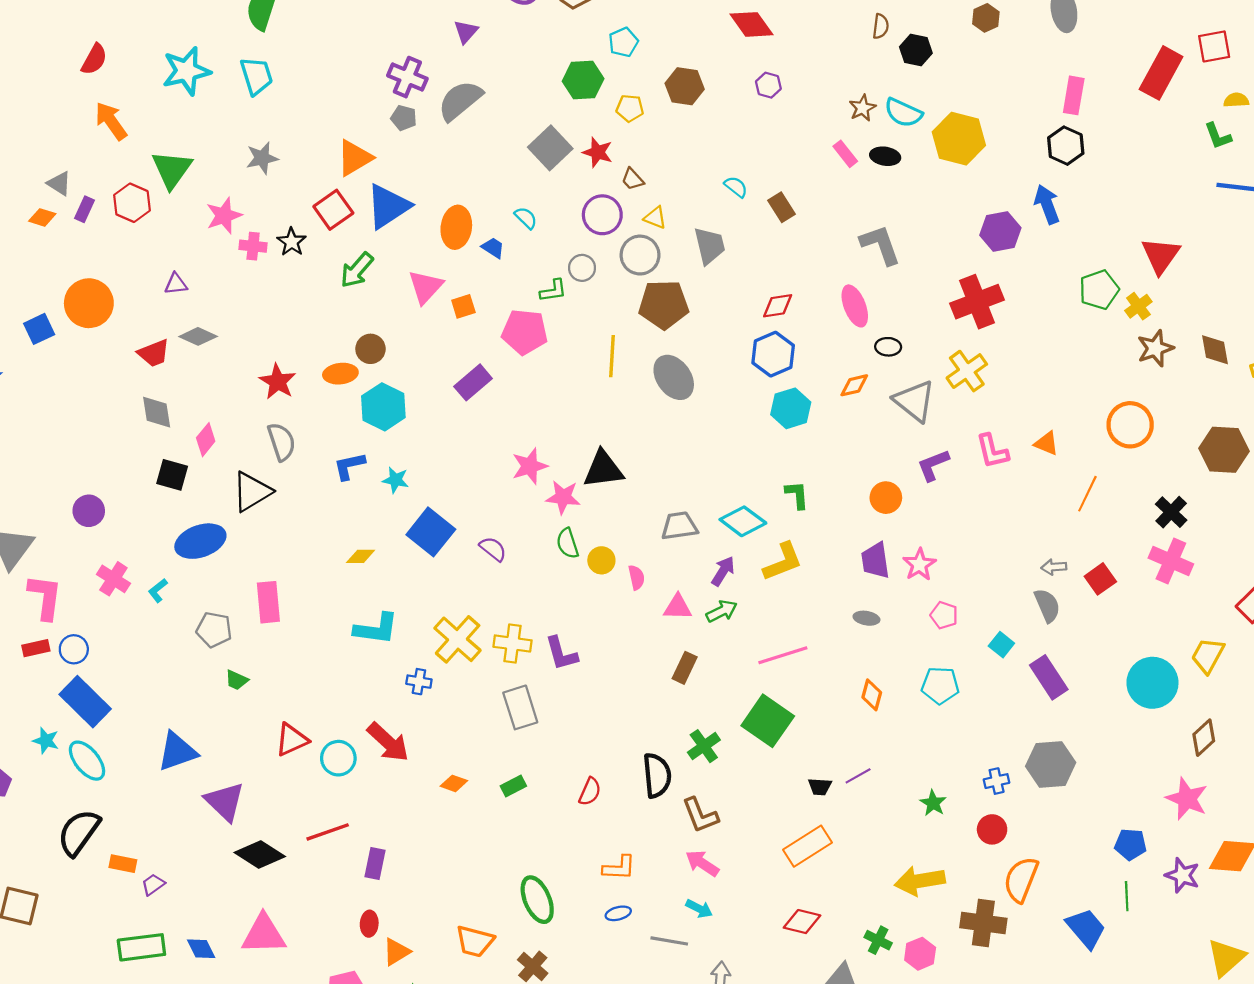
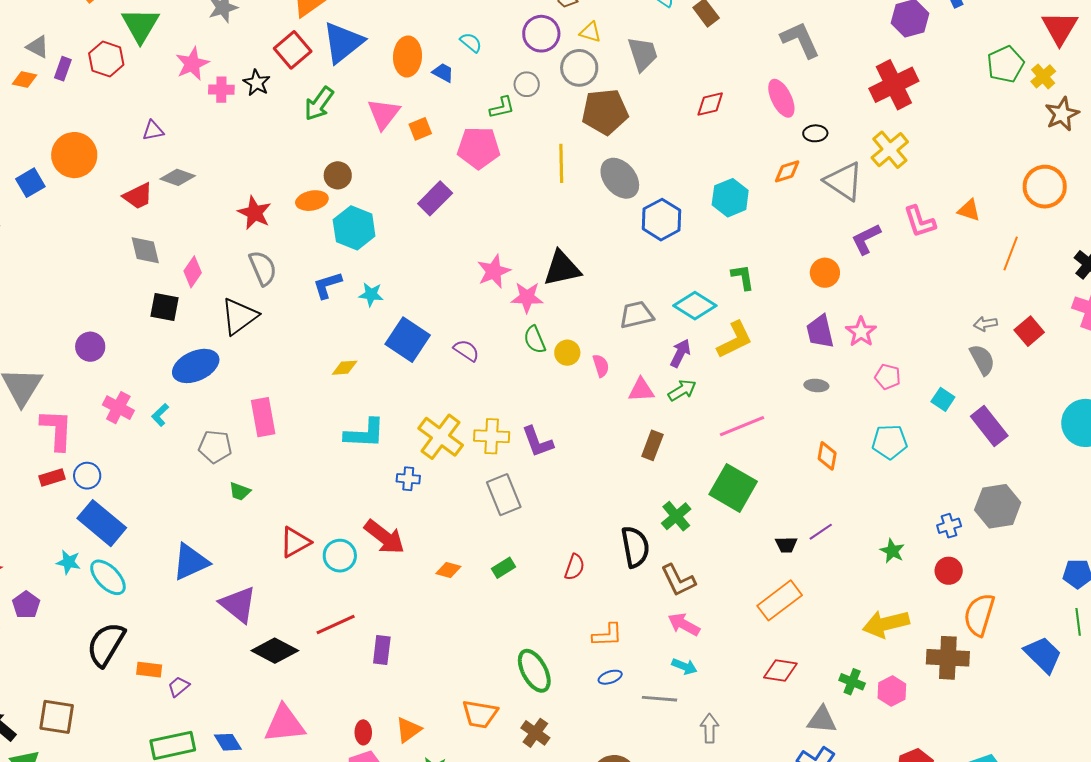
blue hexagon: (773, 354) -> (662, 220), moved
red ellipse: (369, 924) -> (363, 732), moved

